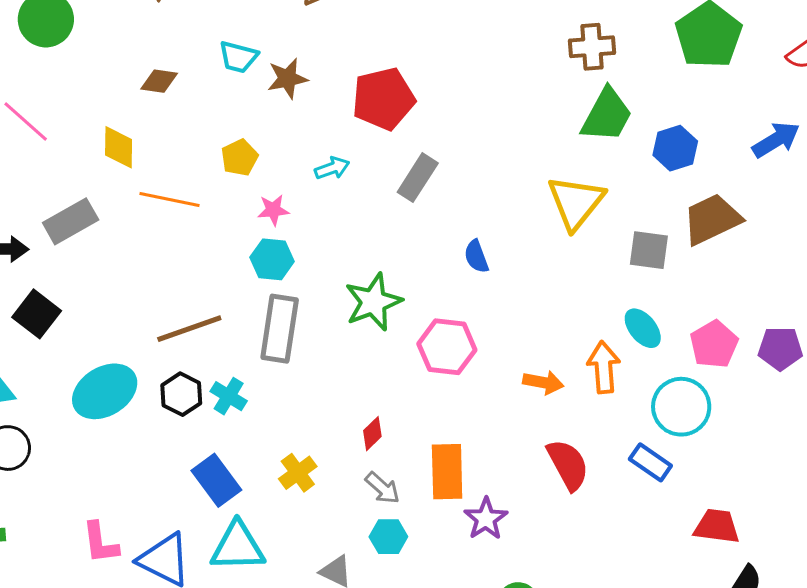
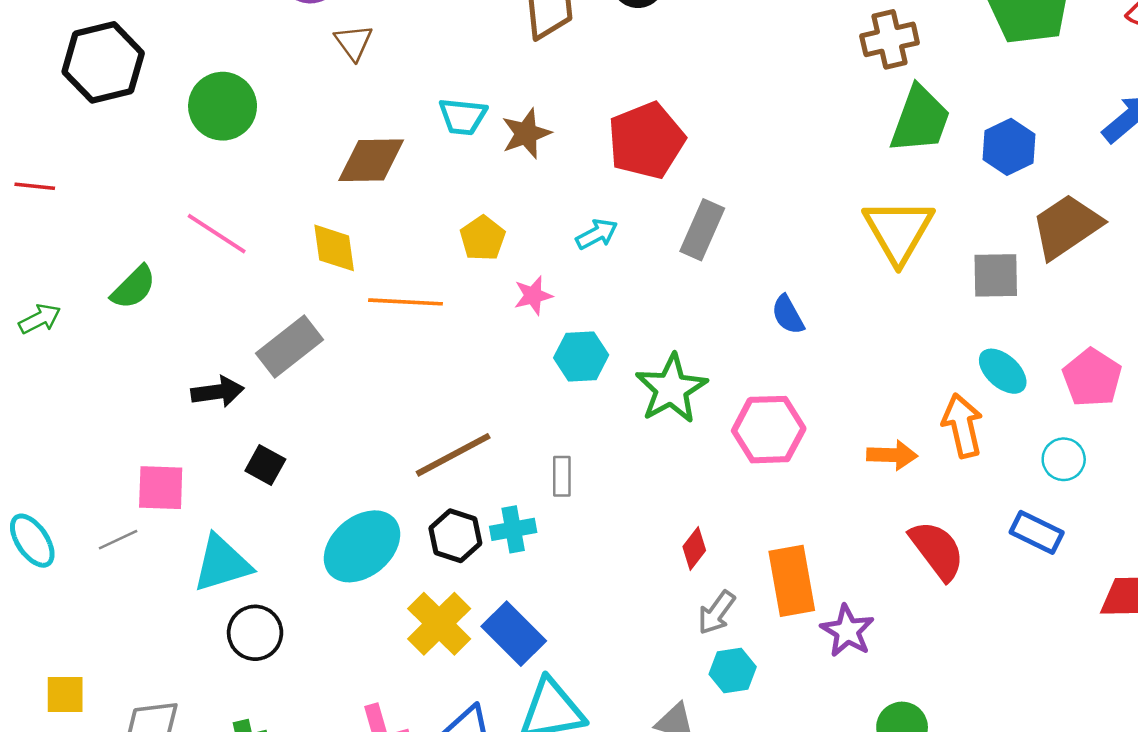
brown diamond: (159, 81) -> (371, 160), size x1.5
cyan hexagon: (272, 259) -> (581, 356), moved
black square: (37, 314) -> (265, 465), size x0.7
gray rectangle: (280, 329) -> (562, 476), moved, size x0.5
cyan cross: (229, 396) -> (513, 529), turned -33
cyan circle: (681, 407) -> (1064, 459), size x0.6
yellow cross: (298, 473) -> (439, 624), moved, size x1.4
gray arrow: (382, 488) -> (716, 613), turned 93

